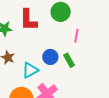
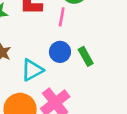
pink line: (76, 36) -> (62, 17), moved

